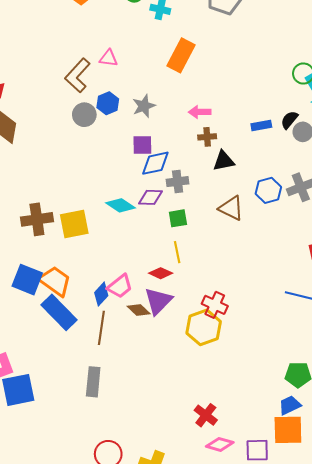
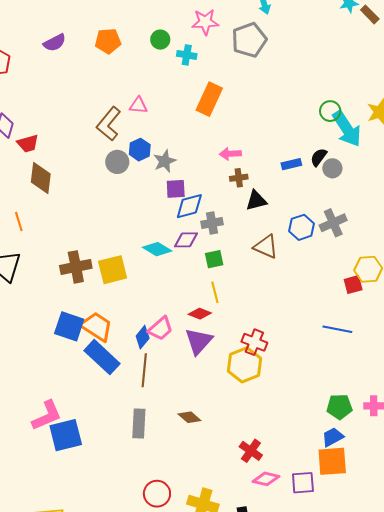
gray star: (144, 106) -> (165, 161), moved
brown diamond: (139, 310) -> (189, 417), moved

